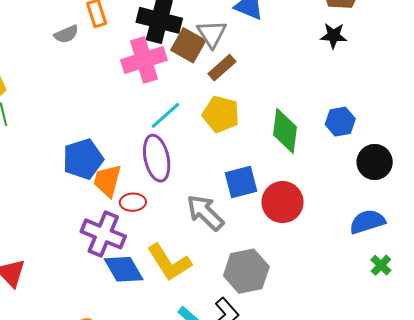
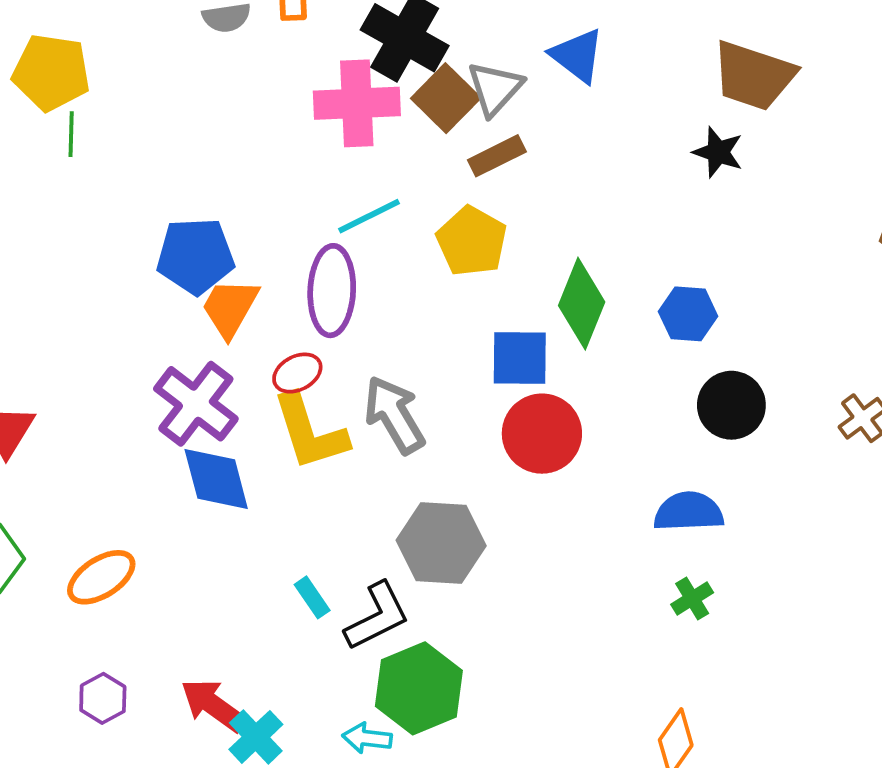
blue square: (241, 182) -> (520, 358), moved
red ellipse: (133, 202) -> (297, 373), moved, turned -40
yellow L-shape: (169, 262) -> (310, 432), moved

